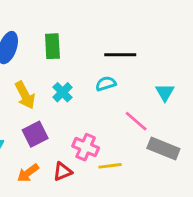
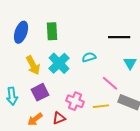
black line: (120, 55) -> (119, 37), moved
cyan cross: (63, 92) -> (59, 63), size x1.5
yellow line: (110, 166) -> (101, 106), moved

